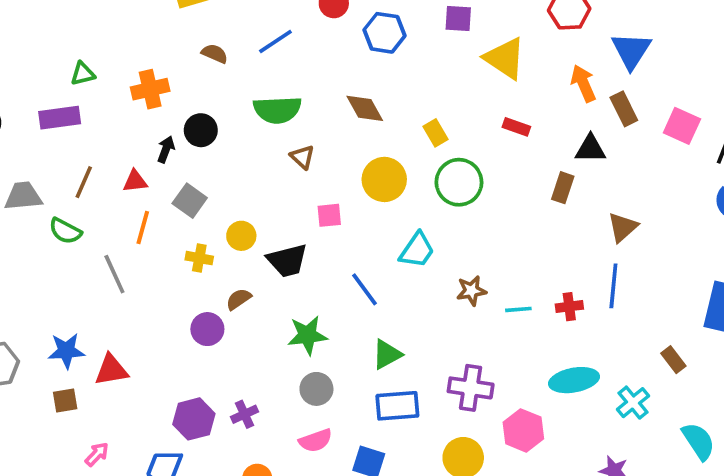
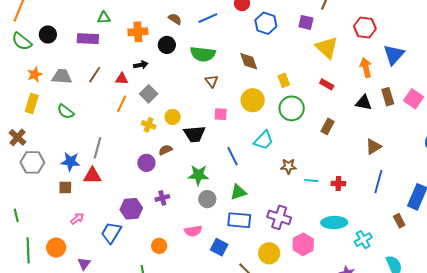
brown rectangle: (624, 109) -> (388, 97), moved
black circle: (201, 130) -> (167, 45), moved
black arrow: (166, 149) -> (141, 65), turned 48
brown rectangle: (563, 188) -> (328, 126), moved
green semicircle: (65, 231) -> (66, 112), moved
gray line: (114, 274) -> (97, 148), moved, turned 30
blue line: (613, 286) -> (378, 182), moved
brown rectangle: (673, 360) -> (399, 221), moved
gray circle: (316, 389) -> (207, 199), moved
purple cross: (245, 414) -> (162, 198), moved

